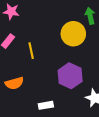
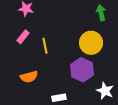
yellow circle: (73, 34) -> (91, 43), moved

